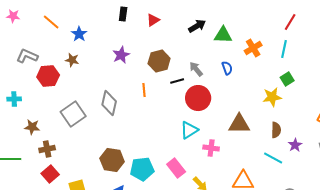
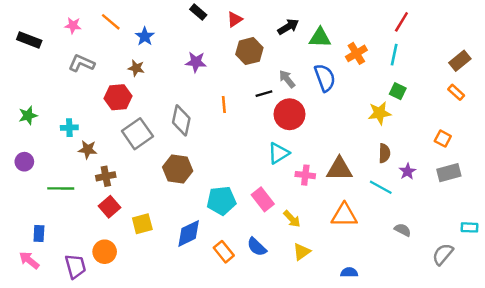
black rectangle: (123, 14) -> (198, 12), turned -56
pink star: (13, 16) -> (73, 25), moved
purple star: (121, 55) -> (196, 62), turned 30
brown hexagon: (159, 61) -> (249, 51), moved
blue semicircle: (227, 68) -> (325, 78), size x1.6
red hexagon: (48, 76) -> (118, 97), moved
green square: (287, 79) -> (398, 91), turned -32
cyan cross: (14, 99) -> (69, 128), moved
brown triangle: (239, 124) -> (339, 169), moved
brown hexagon: (112, 160) -> (178, 169), moved

